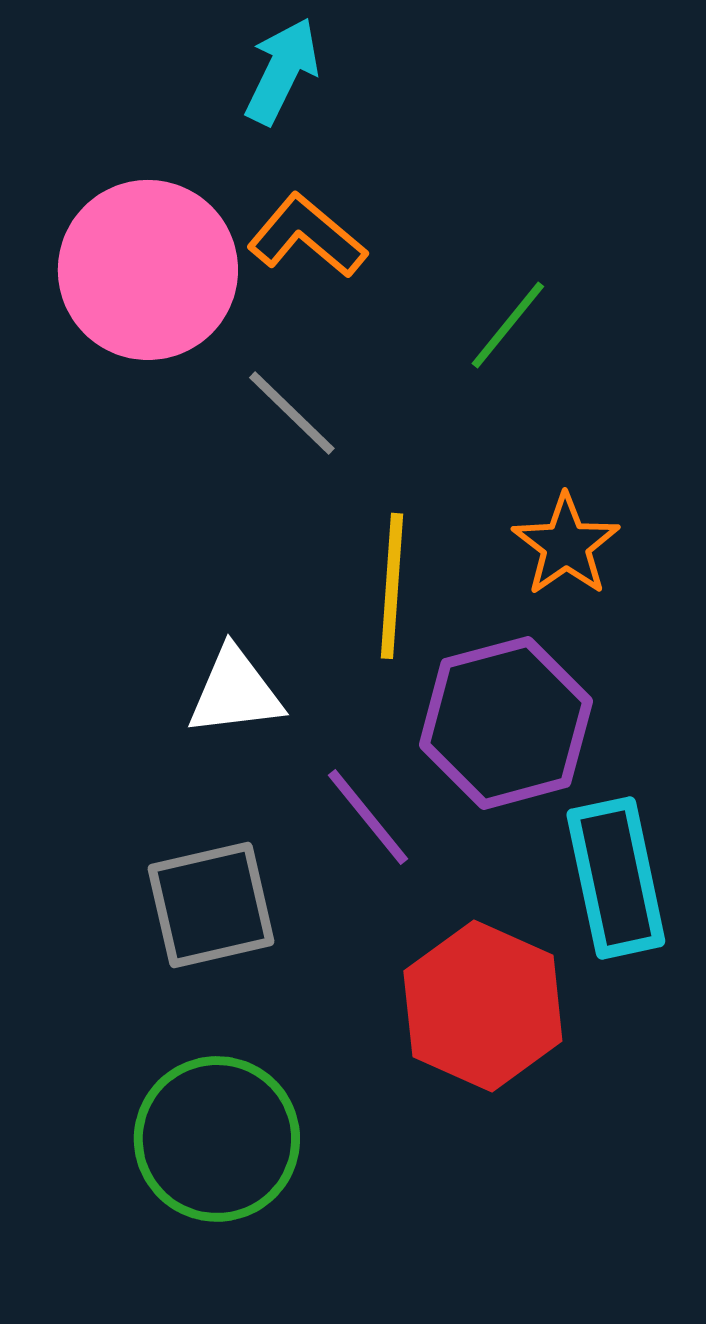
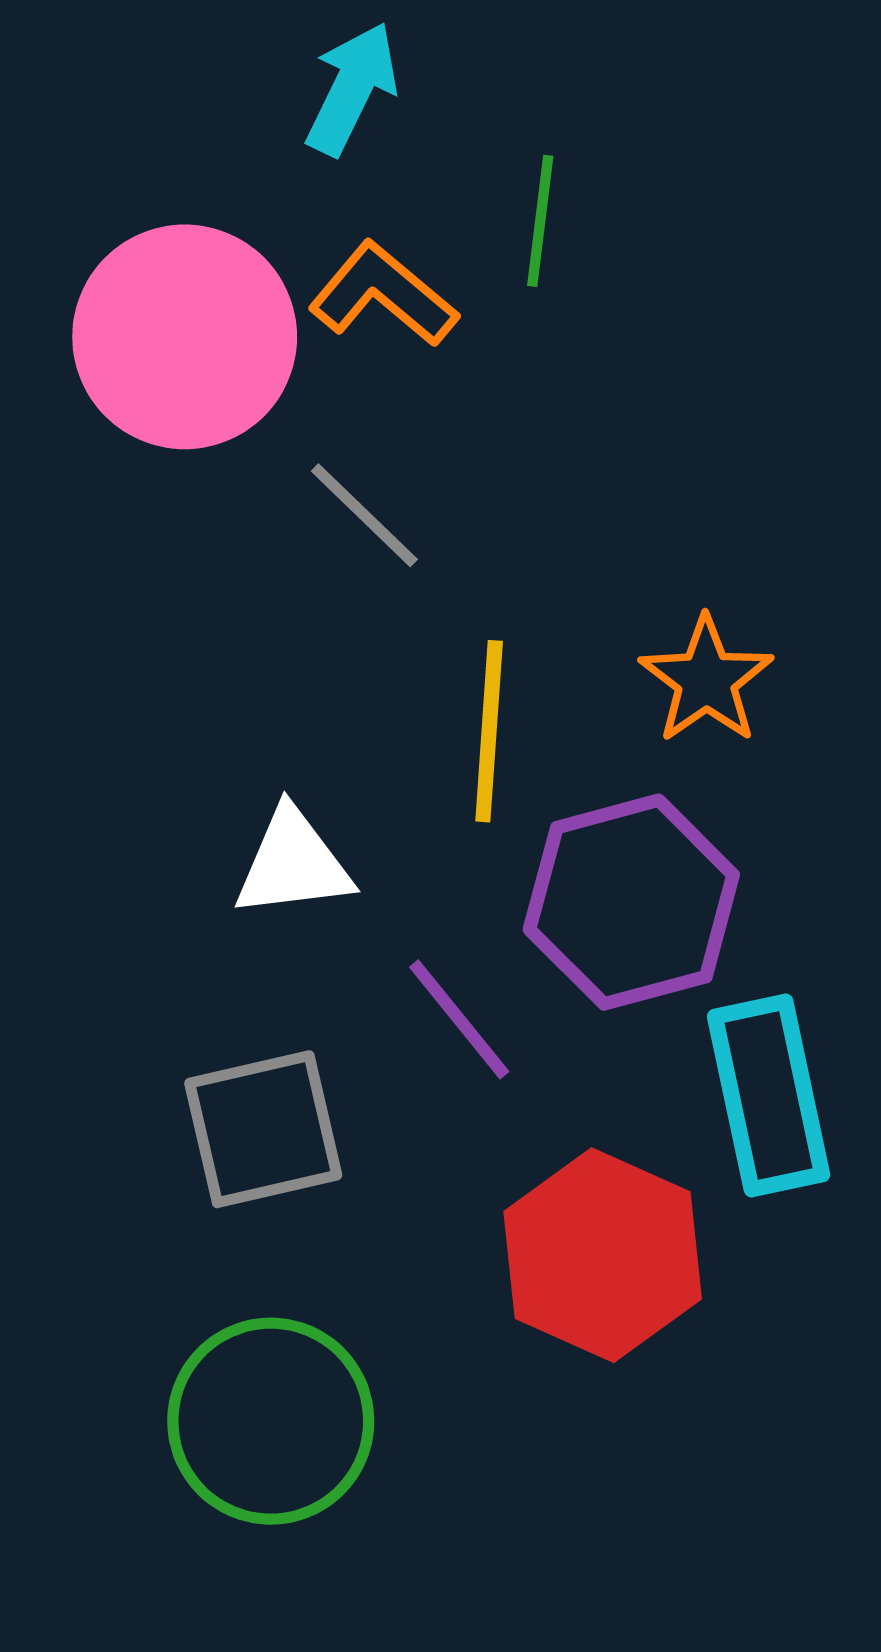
green line: (508, 325) -> (540, 221), moved, turned -32

